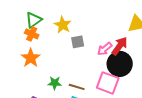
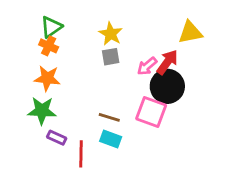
yellow star: (63, 25) -> (111, 34), moved
orange star: (31, 58) -> (47, 78), turned -30
green star: (55, 83) -> (42, 111), moved, size x1.5

